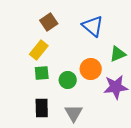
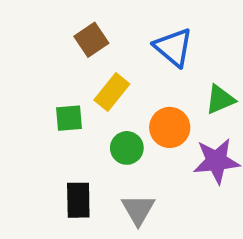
yellow rectangle: (39, 50) -> (112, 92), moved
green square: (42, 73) -> (69, 118), moved

